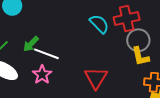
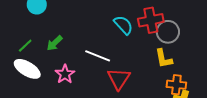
gray circle: (138, 40) -> (168, 32), moved
white line: (46, 54) -> (98, 56), moved

